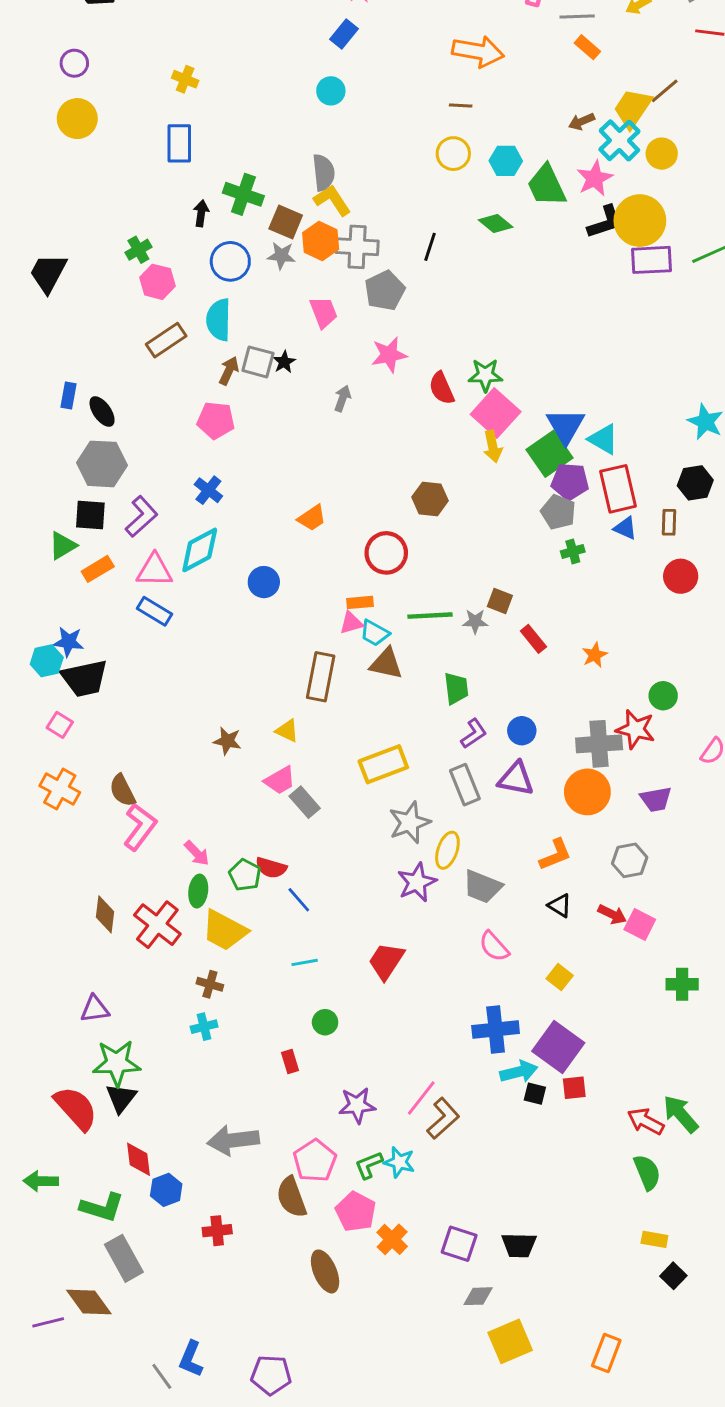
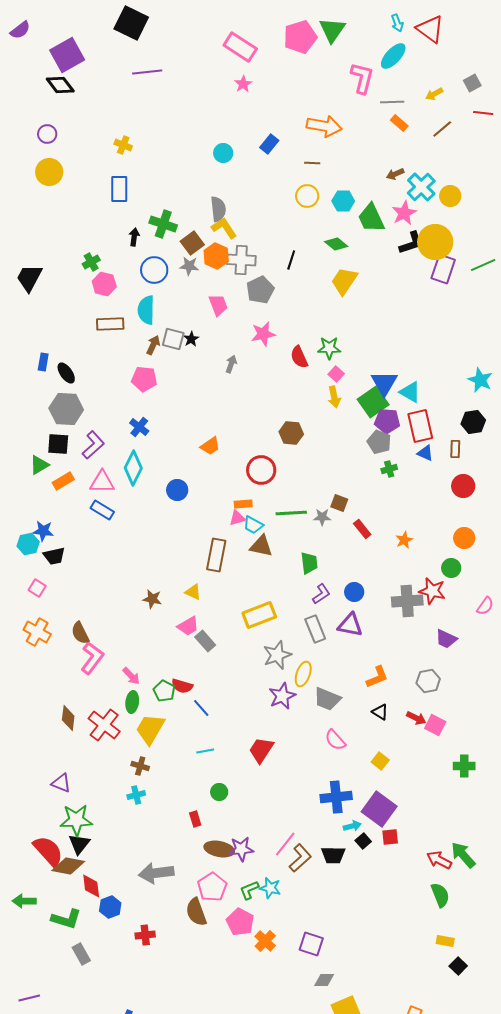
blue rectangle: (344, 34) -> (269, 144), moved
brown line: (665, 91) -> (442, 129), moved
yellow trapezoid: (633, 108) -> (344, 281), moved
brown square: (286, 222) -> (192, 243), turned 30
purple rectangle: (652, 260) -> (443, 269), turned -68
brown rectangle: (166, 340) -> (110, 324), turned 32
pink square: (496, 413) -> (336, 374), size x0.5
cyan diamond: (200, 550) -> (133, 468), turned -36
black trapezoid: (85, 678) -> (54, 556), size x0.7
orange circle: (587, 792) -> (464, 538), moved, size x0.7
purple trapezoid: (656, 799) -> (446, 639), turned 35
yellow trapezoid: (224, 930) -> (150, 729), turned 92
purple triangle: (95, 1009) -> (61, 783), turned 30
cyan arrow: (519, 1072) -> (352, 826), size x0.7
black square: (535, 1094) -> (363, 841), turned 35
black trapezoid: (519, 1245) -> (333, 855), moved
gray rectangle: (124, 1258) -> (81, 954), size x0.7
brown ellipse: (325, 1271) -> (219, 849), moved, turned -56
brown diamond: (89, 1302) -> (68, 866), moved, turned -44

